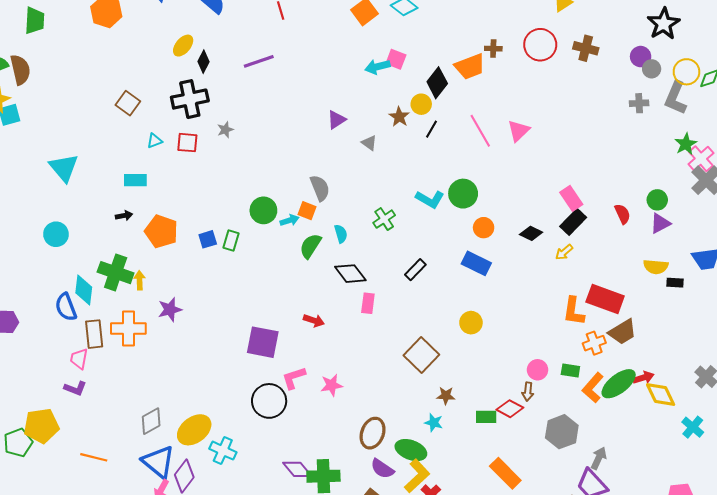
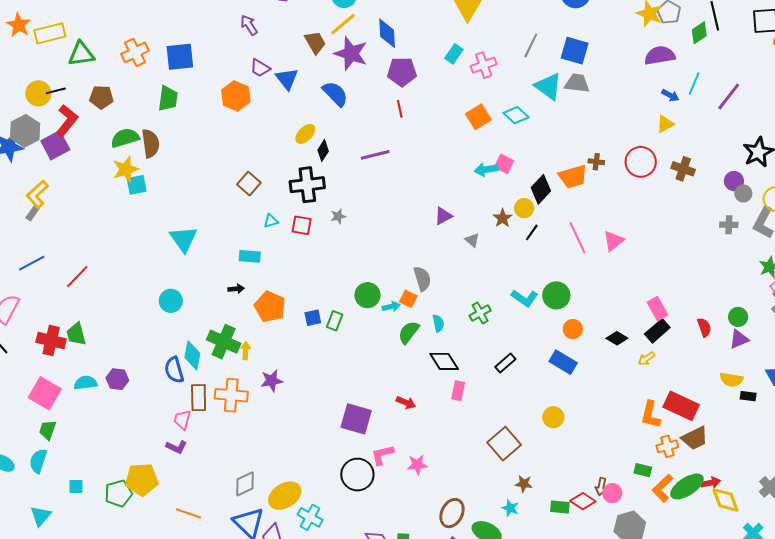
pink circle: (538, 370) -> (612, 493), moved

